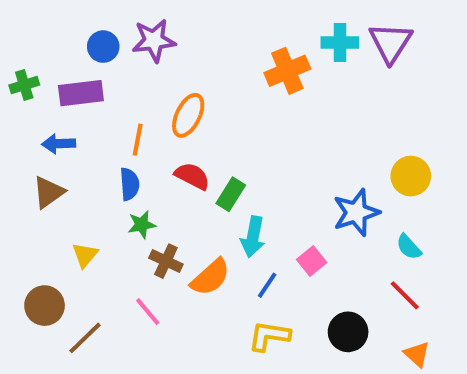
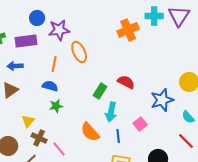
purple star: (154, 40) -> (59, 30), moved
orange ellipse: (188, 115) -> (79, 52), turned -50
red semicircle: (192, 176) -> (126, 82), moved
blue semicircle: (130, 184) -> (50, 86), turned -70
brown cross: (166, 261) -> (39, 138), moved
orange semicircle: (210, 277) -> (90, 132), turned 90
blue line: (267, 285) -> (118, 136), turned -40

